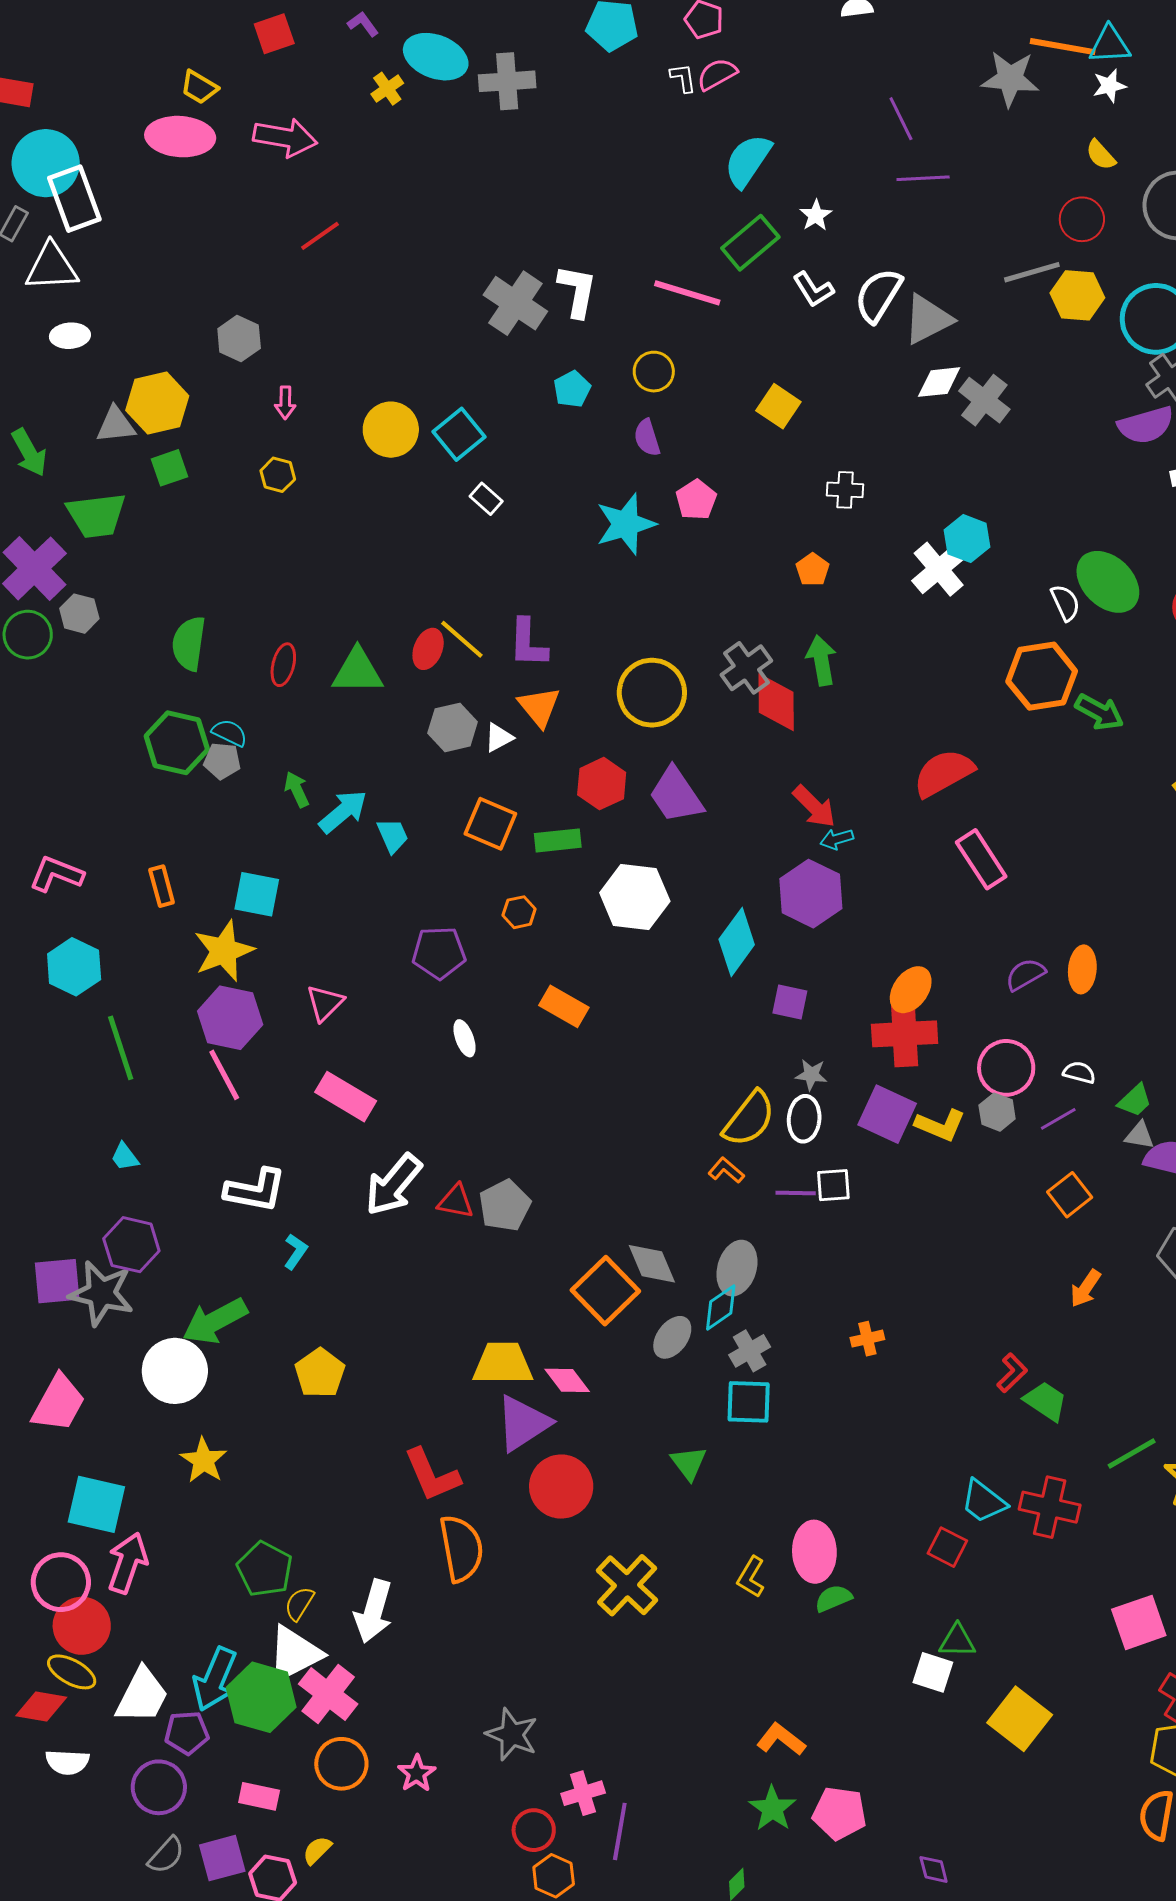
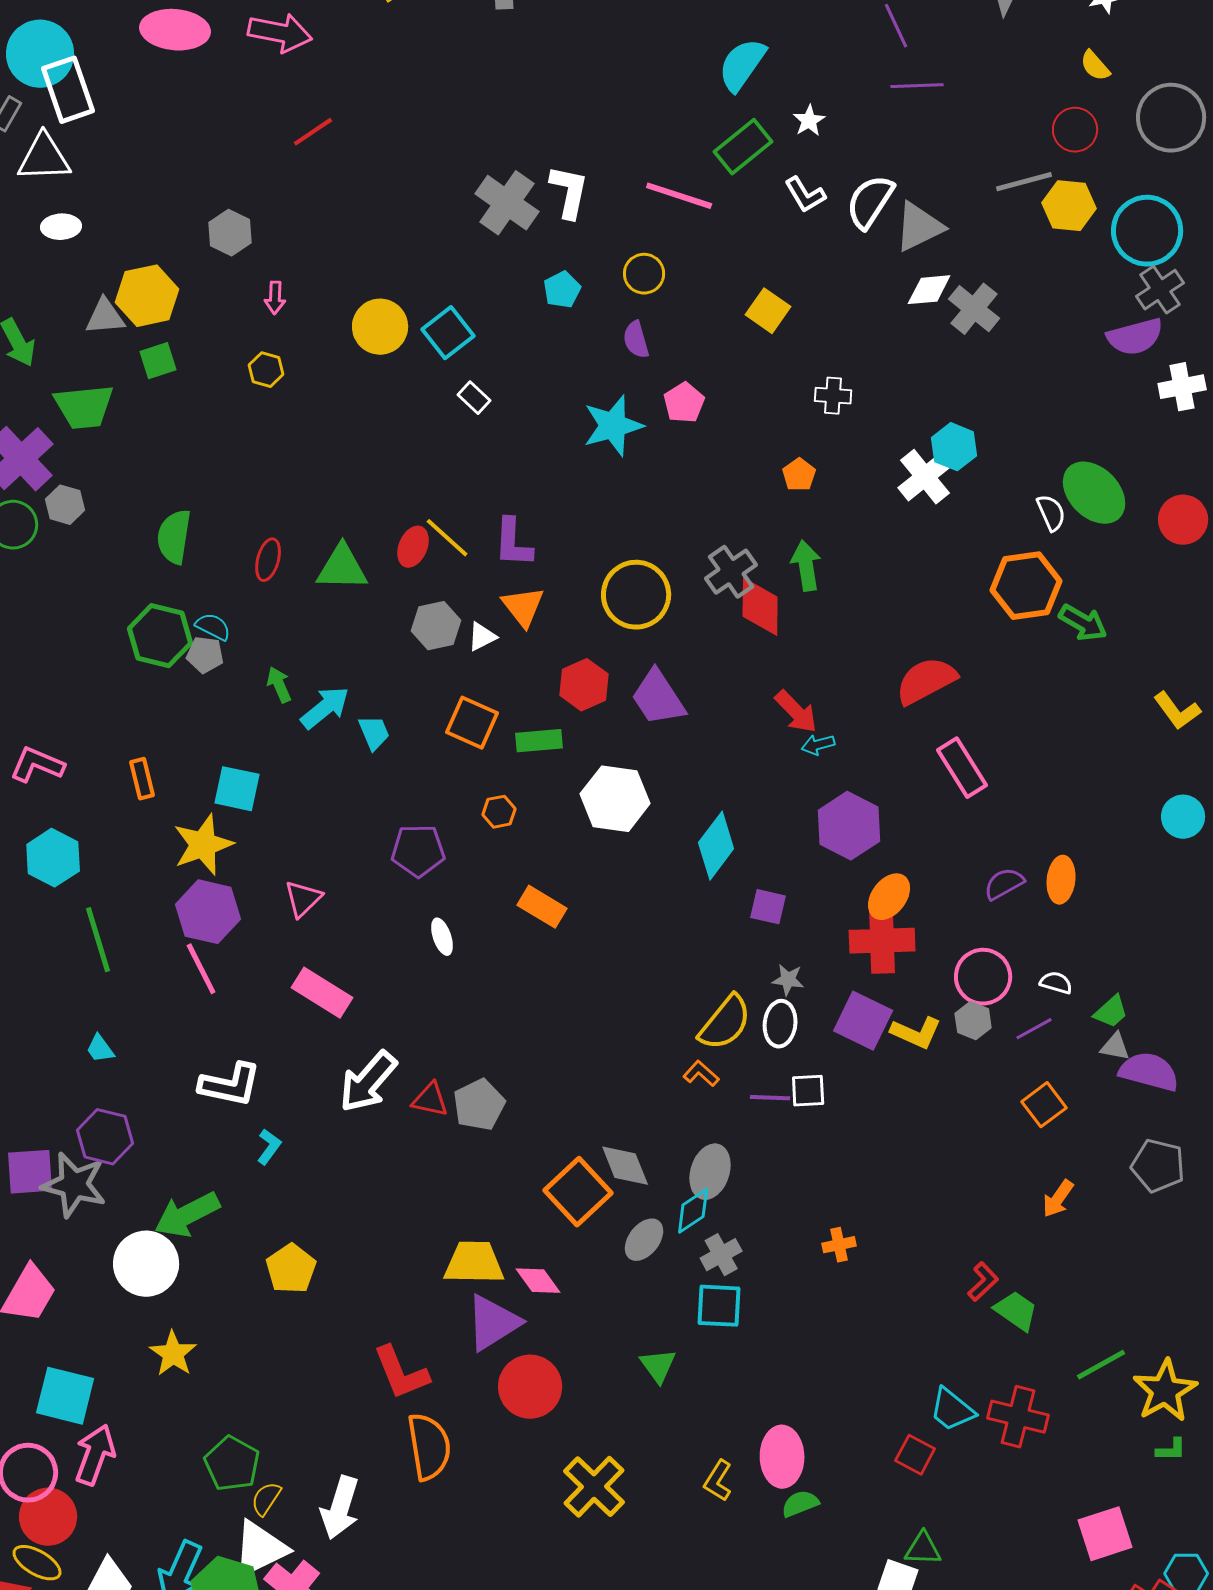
purple hexagon: (811, 894) -> (849, 826), moved

